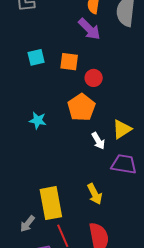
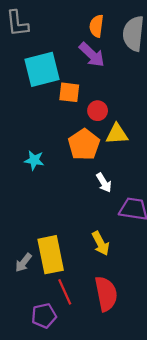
cyan square: (36, 57) -> (42, 69), moved, size x1.8
yellow triangle: (122, 129) -> (117, 134), moved, turned 30
gray arrow: (27, 224) -> (23, 263), moved

